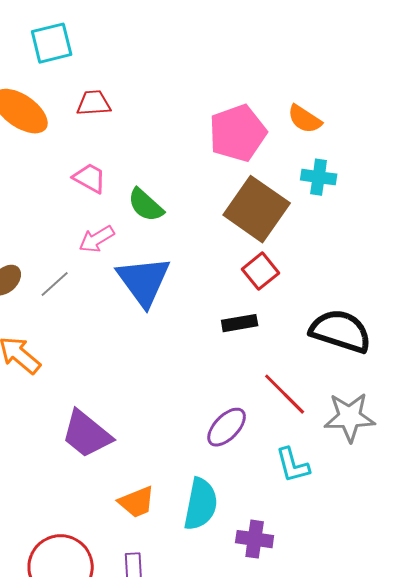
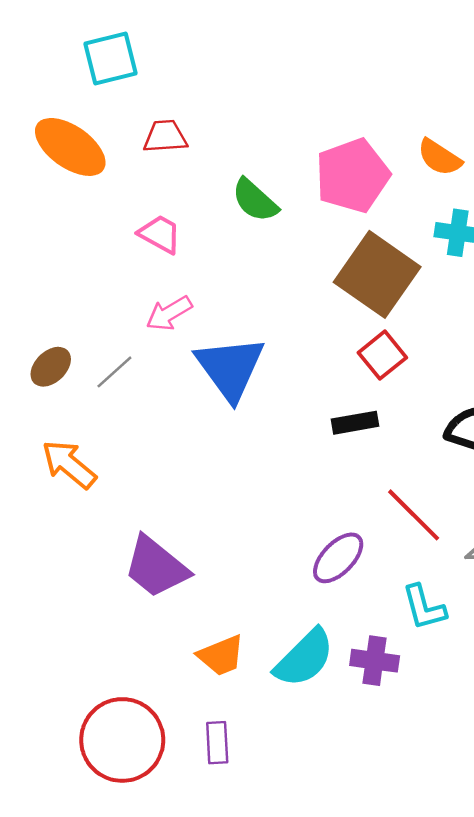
green semicircle: (146, 205) -> (255, 200), moved
cyan semicircle: (201, 504) -> (304, 658), turned 34
purple cross: (255, 539) -> (375, 661), moved

